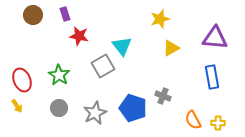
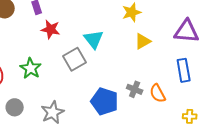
gray circle: (59, 108) -> (15, 107), moved
gray star: (95, 113) -> (53, 112), moved
orange semicircle: (193, 120) -> (158, 93), moved

